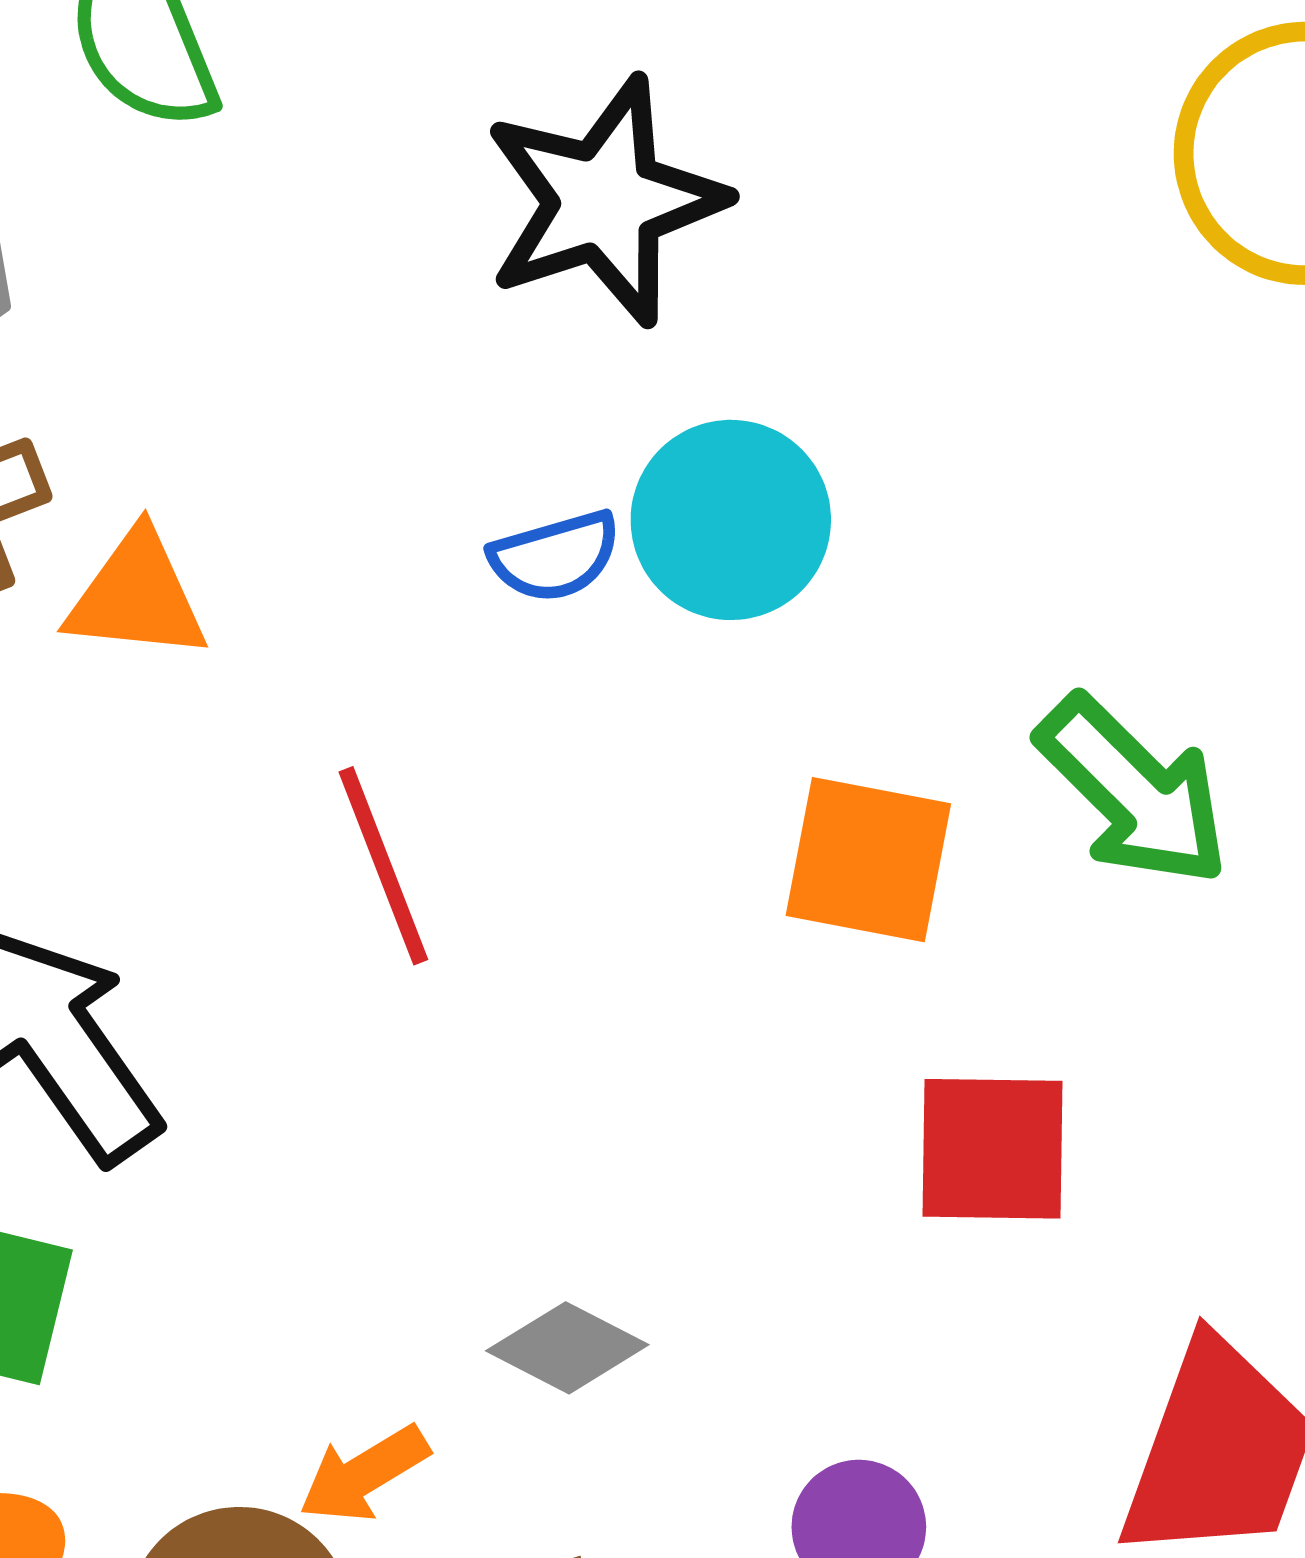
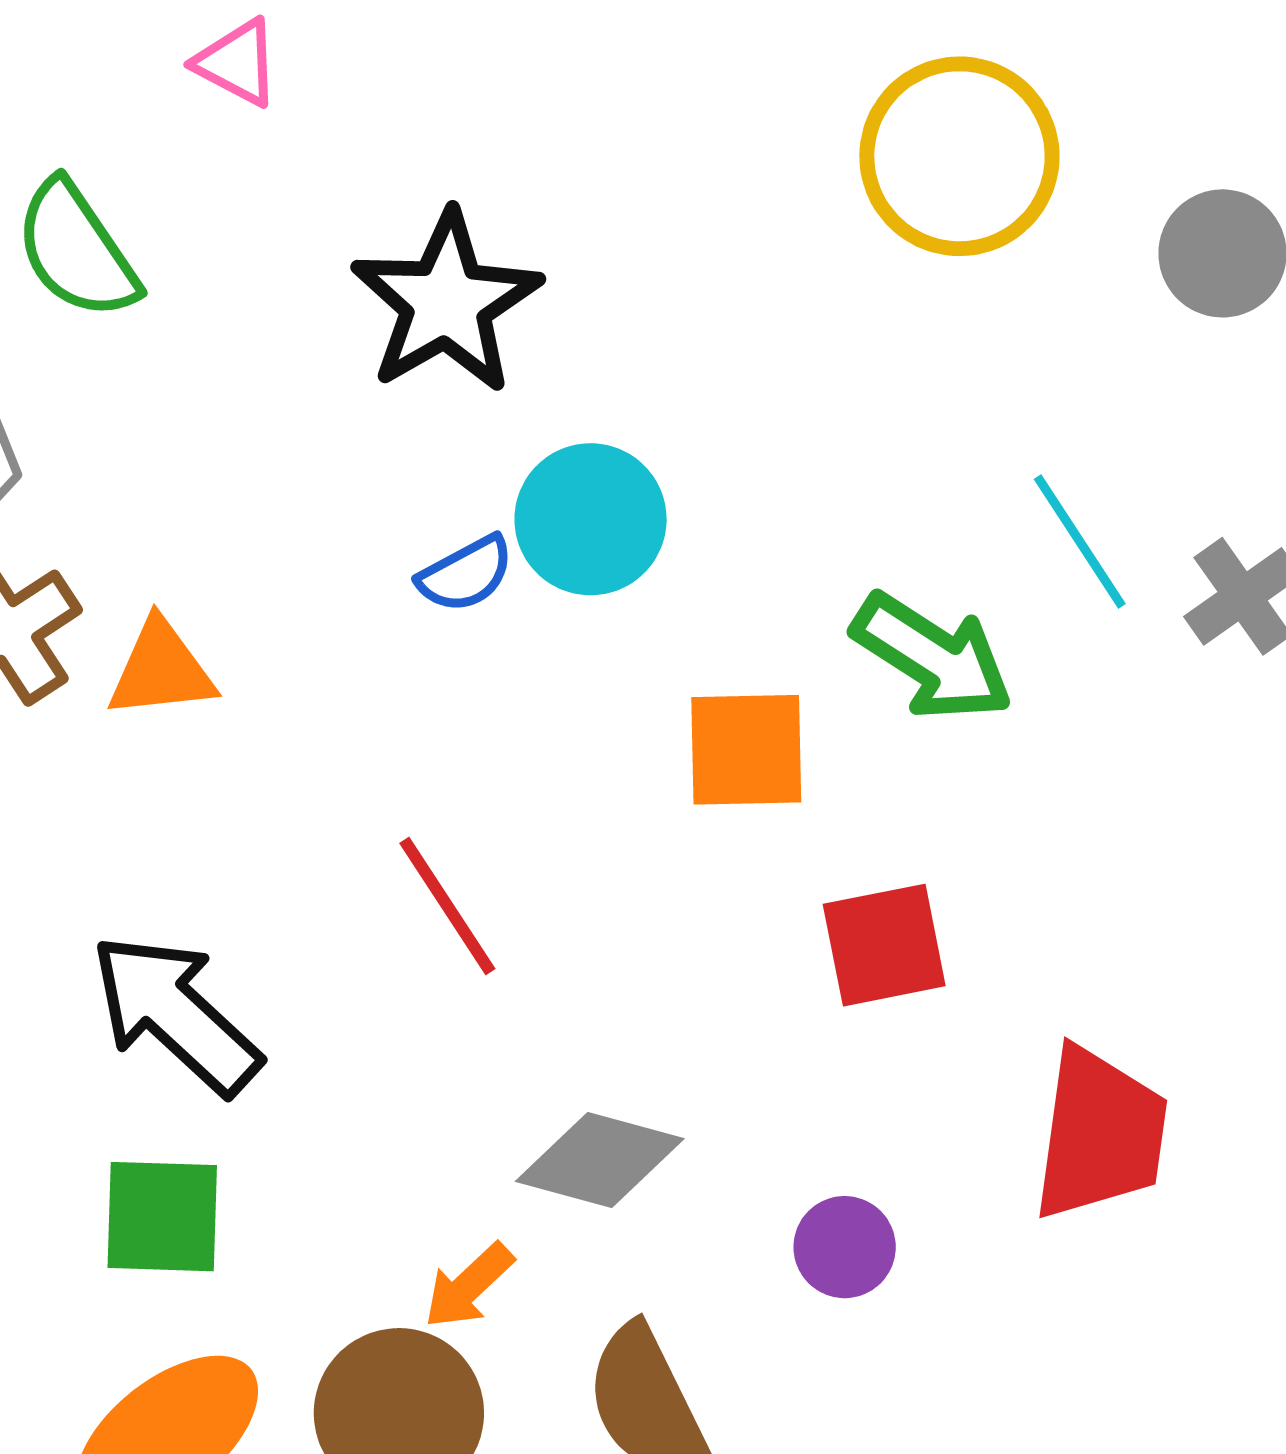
red line: (383, 866) -> (447, 906), moved
gray diamond: (567, 1348) -> (600, 1160), size x1.4

